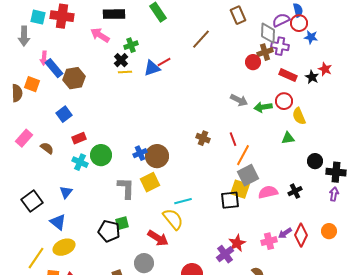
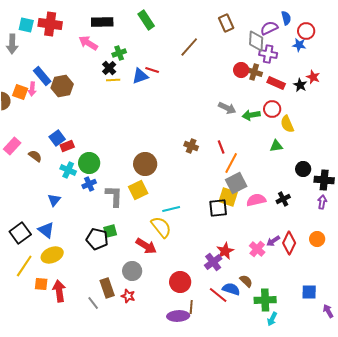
red circle: (299, 23) -> (306, 31), moved
brown cross: (265, 52) -> (254, 72), moved, turned 35
pink arrow: (44, 58) -> (32, 89), moved
red line: (164, 62) -> (152, 70), turned 48
blue square: (64, 114) -> (57, 138), moved
blue cross: (140, 153) -> (89, 184), moved
black square: (32, 201) -> (20, 233), moved
pink cross: (269, 241) -> (257, 249), turned -35

